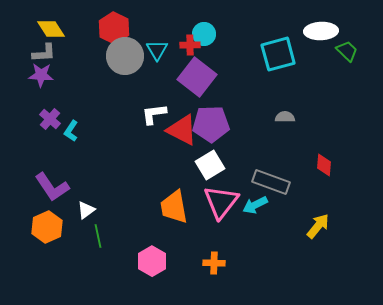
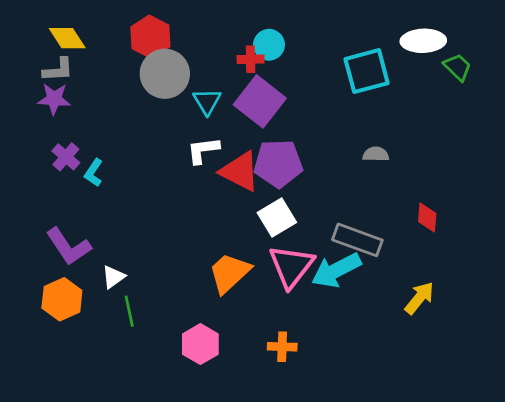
cyan triangle: (157, 50) -> (207, 101), moved
cyan arrow: (255, 205) -> (336, 270), size x1.5
orange trapezoid: (174, 207) -> (229, 273), turned 57

